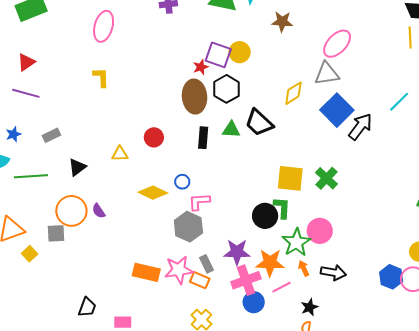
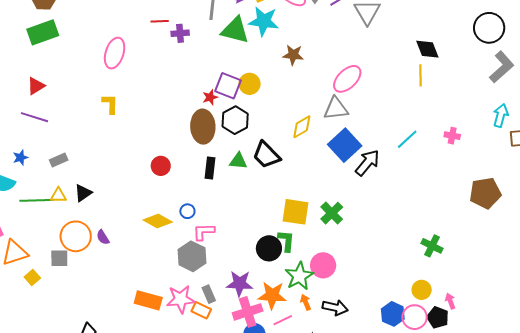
yellow triangle: (120, 154) -> (58, 195), moved

